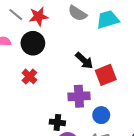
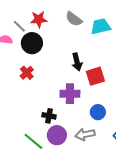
gray line: (16, 15) -> (19, 26), moved
black arrow: (84, 61) -> (77, 62), turned 30
blue circle: (101, 115) -> (98, 112), moved

